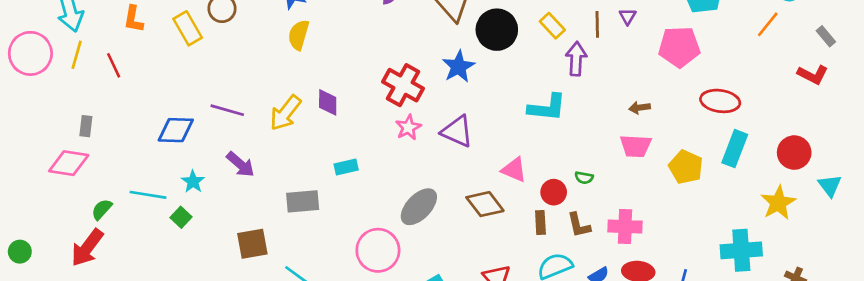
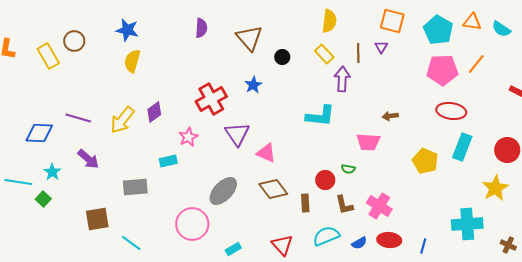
orange line: (768, 24) -> (476, 64), moved
black circle: (497, 30) -> (282, 57), size x0.5
pink pentagon: (679, 47) -> (442, 70), moved
blue star: (459, 67) -> (253, 85), size x0.7
red cross: (403, 85) -> (211, 99), turned 32
purple diamond: (328, 102) -> (154, 112), turned 55
pink star: (408, 127) -> (188, 137), moved
purple triangle: (457, 131) -> (237, 134), moved, turned 32
pink trapezoid: (636, 146) -> (368, 142), moved
pink triangle: (514, 170) -> (266, 153), moved
brown rectangle: (540, 223) -> (305, 203), moved
pink cross: (625, 227) -> (379, 206), turned 30

